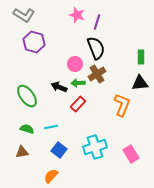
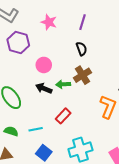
pink star: (77, 15) -> (49, 22), moved
black semicircle: (96, 48) -> (81, 49), size x0.6
pink circle: (75, 64) -> (44, 65), moved
red rectangle: (78, 104) -> (63, 116), moved

